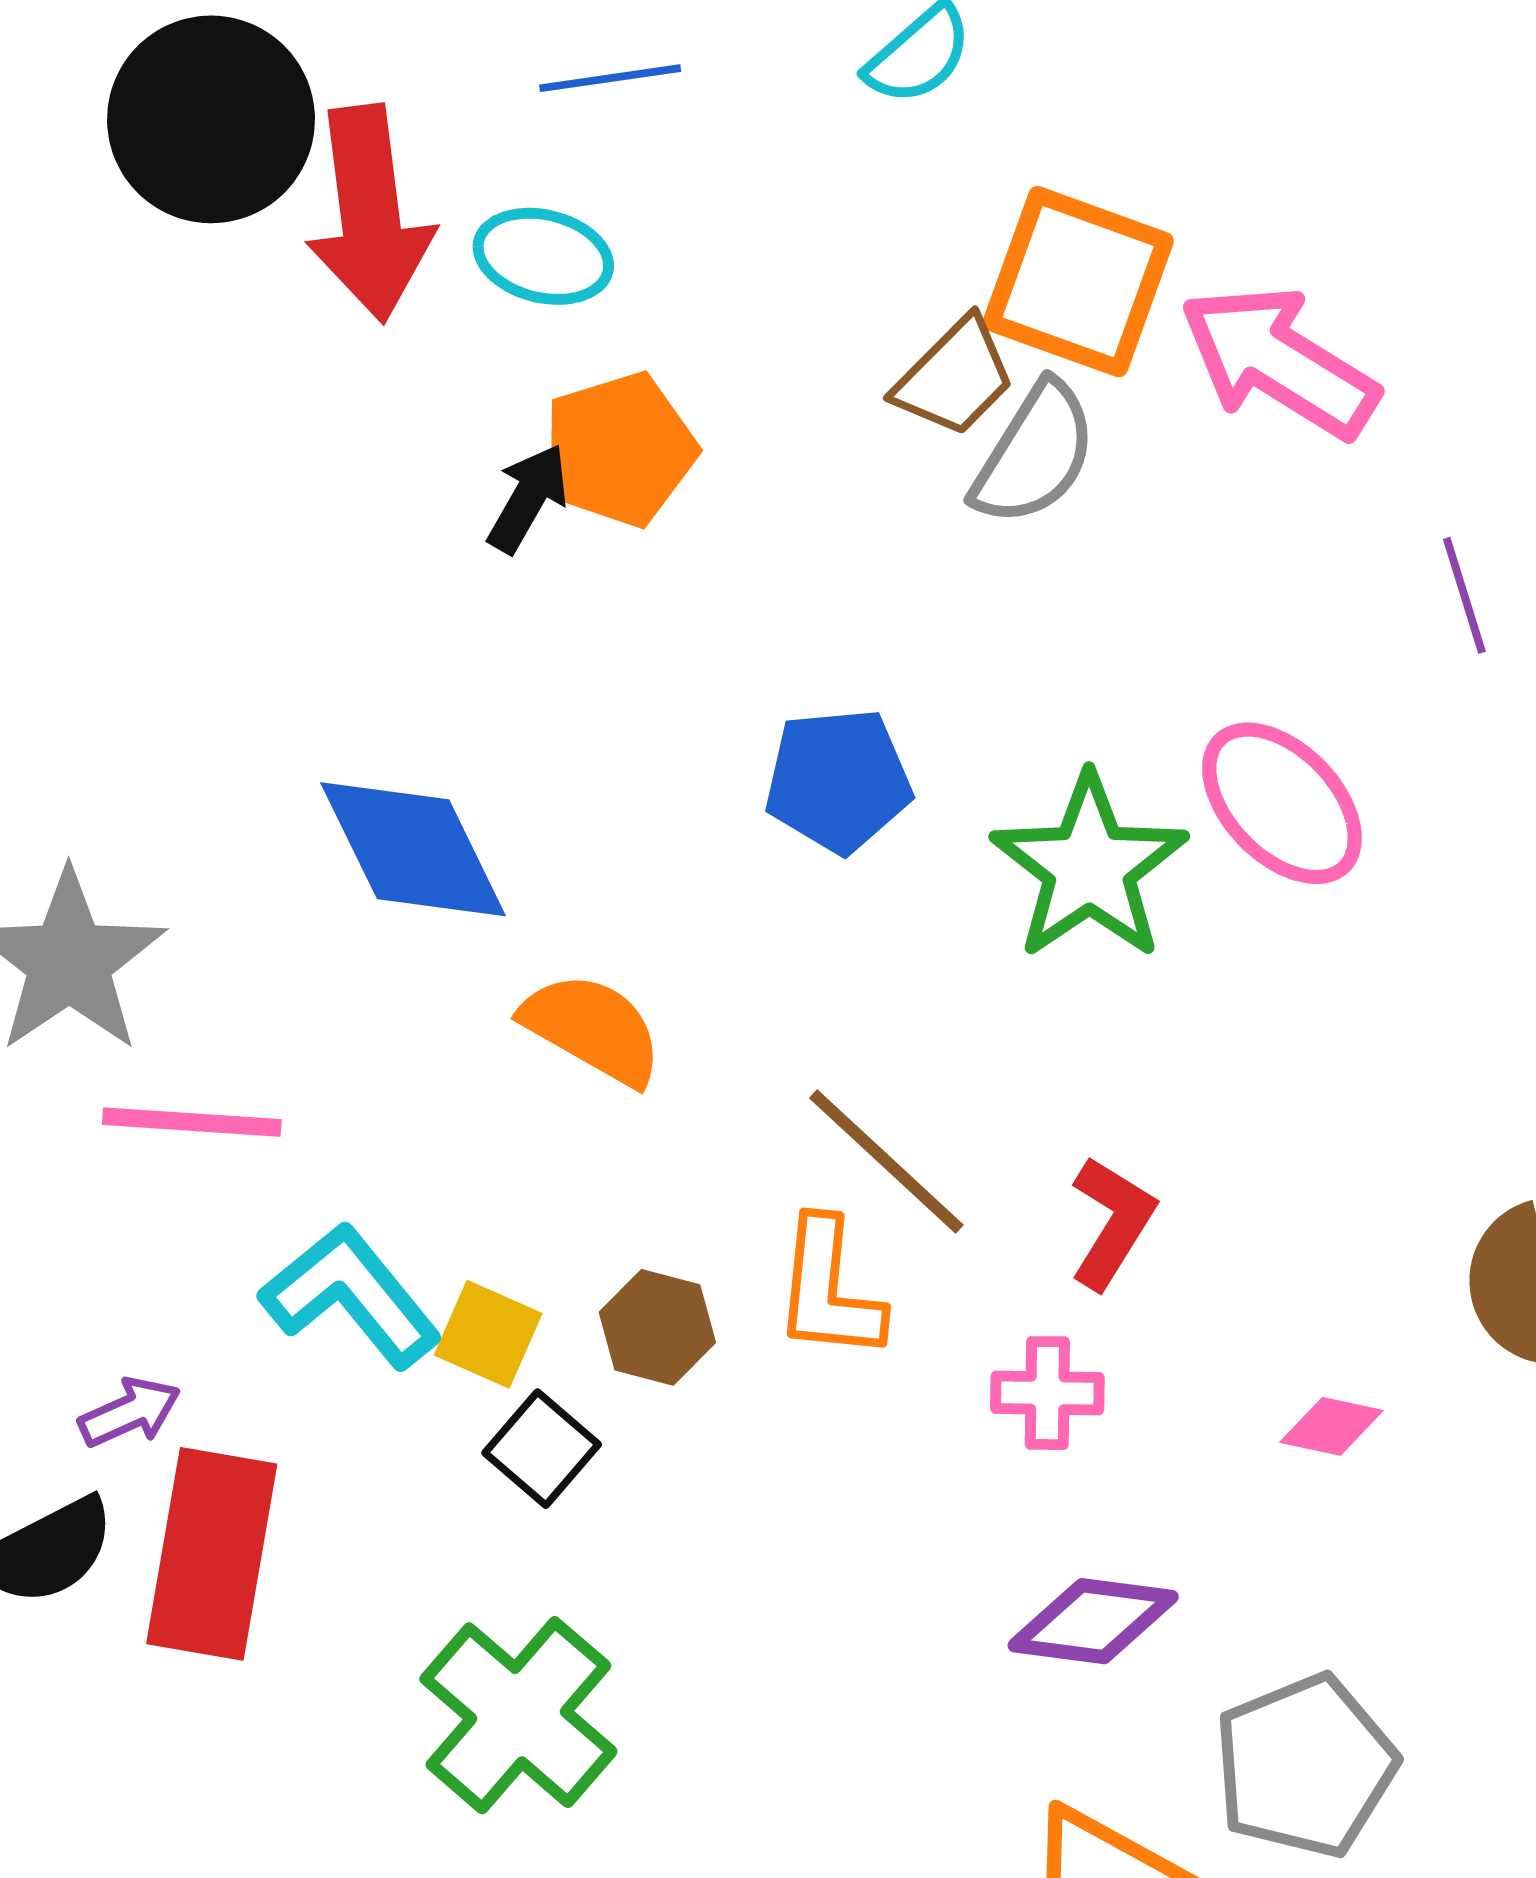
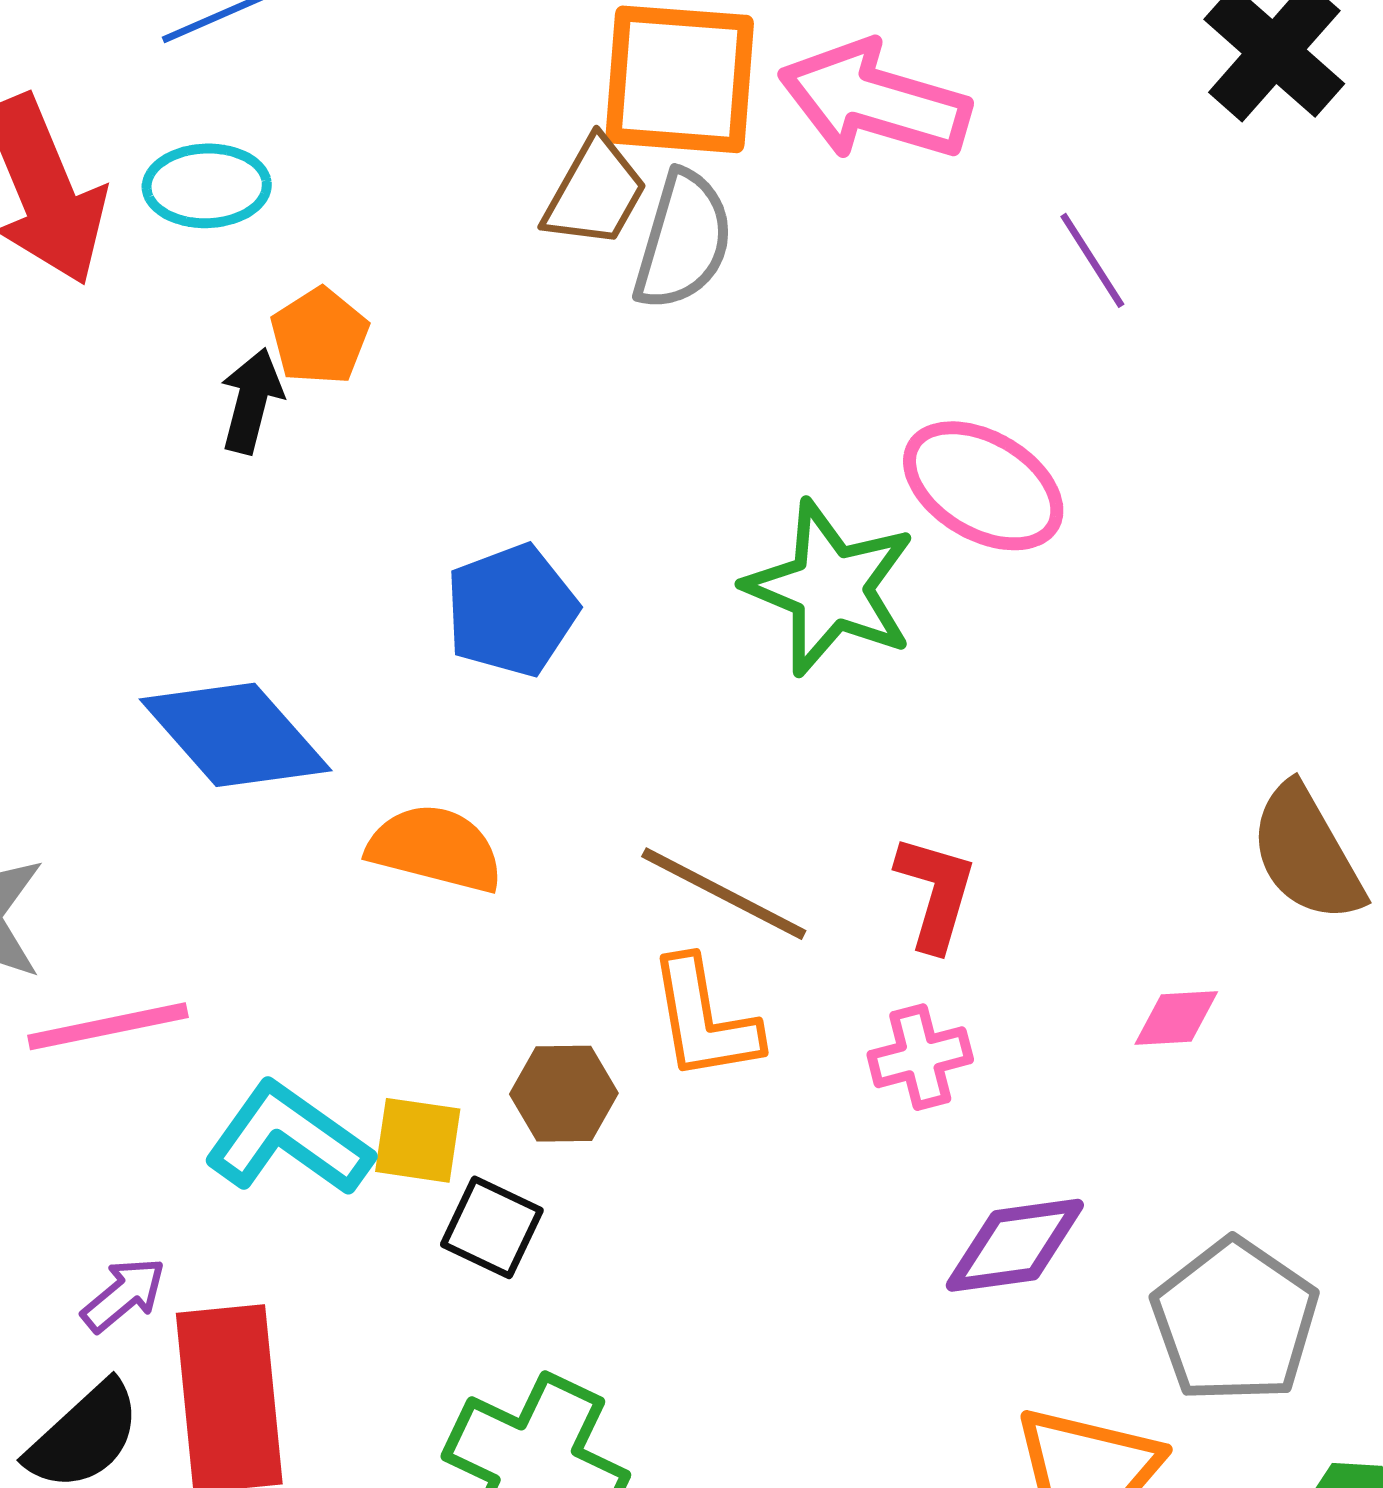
orange pentagon: (619, 450) -> (320, 336), size x0.7
blue pentagon: (838, 780) -> (512, 610), moved

